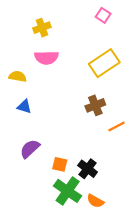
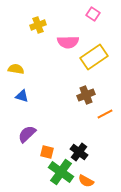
pink semicircle: (46, 58) -> (68, 42), moved
orange square: (60, 164) -> (47, 152), moved

